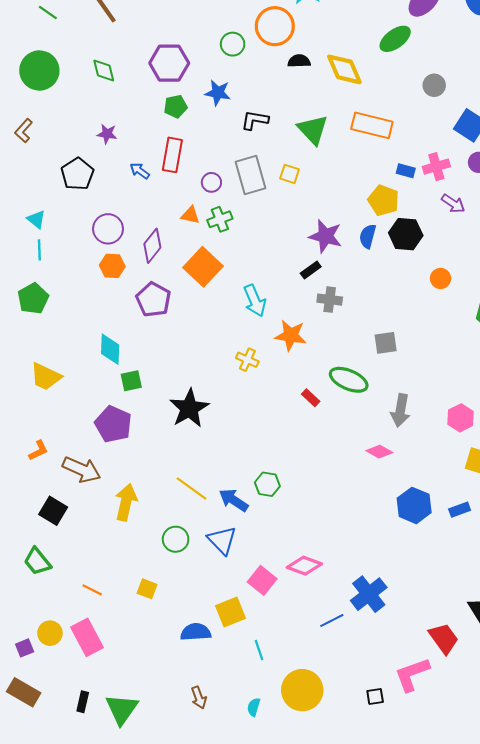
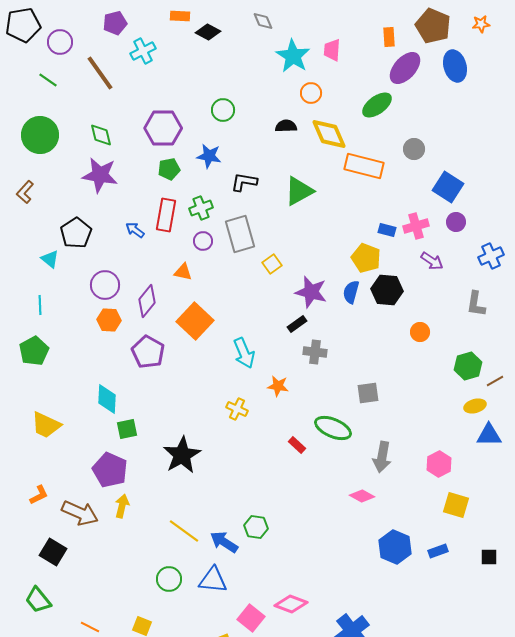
orange circle: (275, 26) -> (311, 93), moved, size x0.6
orange rectangle: (372, 125) -> (364, 166), moved
green triangle: (313, 130) -> (299, 191), turned 44
purple star: (107, 134) -> (100, 175), moved, size x1.8
yellow square: (290, 174) -> (272, 264), moved, turned 36
cyan triangle: (36, 219) -> (50, 259), moved
green cross: (220, 219) -> (201, 208), moved
orange star: (291, 335) -> (278, 386), size x0.7
yellow arrow: (126, 502) -> (122, 506), moved, size x0.7
blue triangle: (222, 540) -> (213, 580), turned -40

